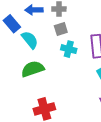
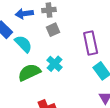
cyan cross: (69, 49) -> (55, 64), moved, turned 35

